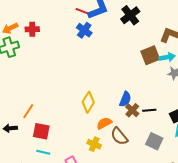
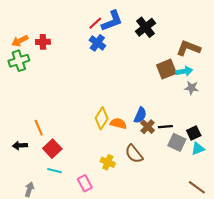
red line: (82, 11) -> (95, 23), turned -64
orange line: (28, 111) -> (39, 128), turned -56
orange semicircle: (104, 123) -> (118, 124), moved, turned 42
red square: (41, 131) -> (52, 149), turned 36
gray square: (154, 141) -> (177, 142), moved

